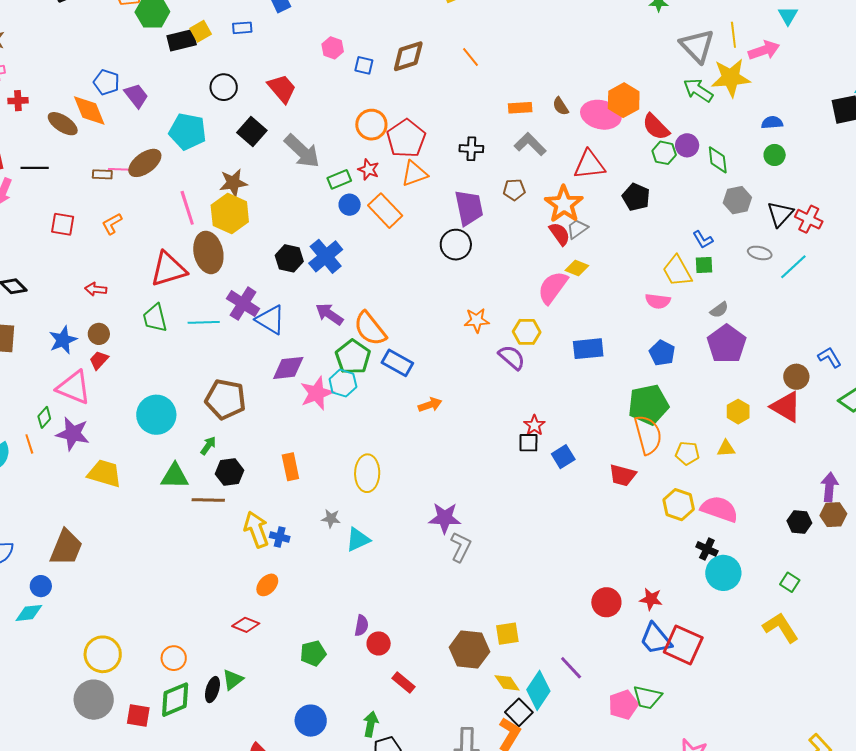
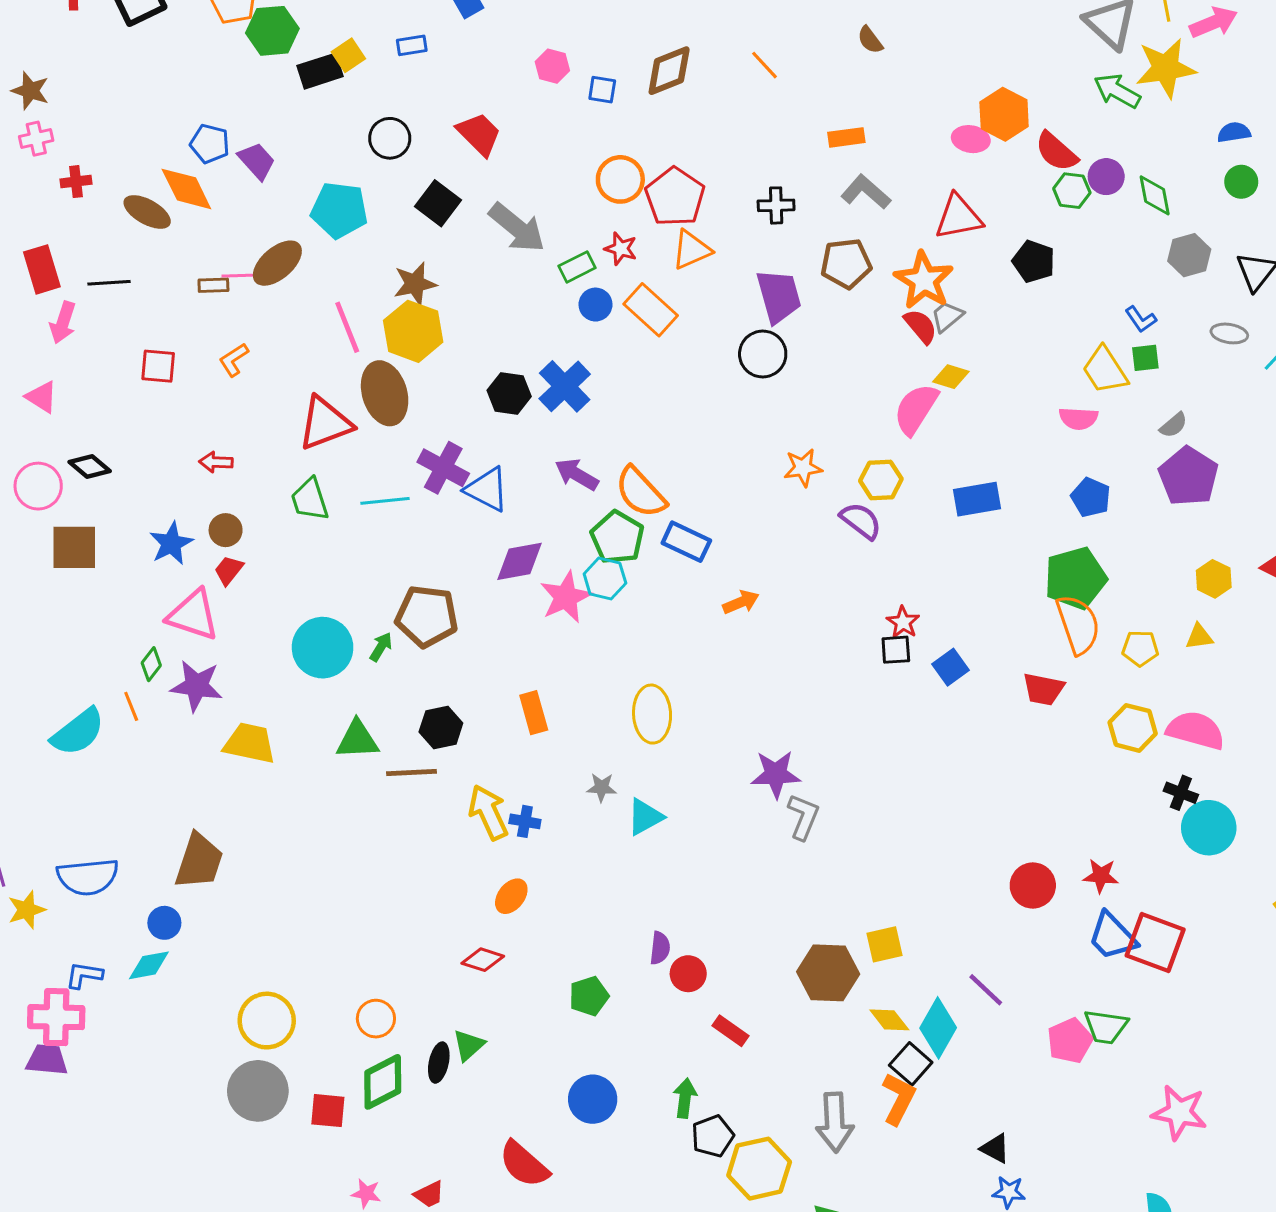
brown semicircle: (561, 106) -> (870, 40), moved
pink ellipse: (601, 115) -> (971, 139), size x0.6
brown pentagon: (514, 190) -> (846, 263), size x1.5
green arrow: (208, 446) -> (381, 647), moved

